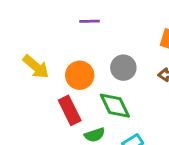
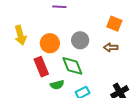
yellow arrow: (36, 67) -> (20, 35), turned 30

